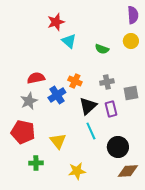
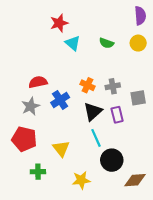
green semicircle: (102, 49) -> (106, 43), moved
orange cross: (75, 81) -> (88, 85), moved
black circle: (118, 147) -> (112, 160), moved

